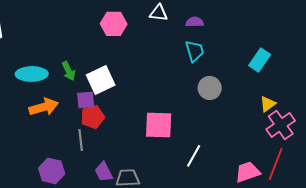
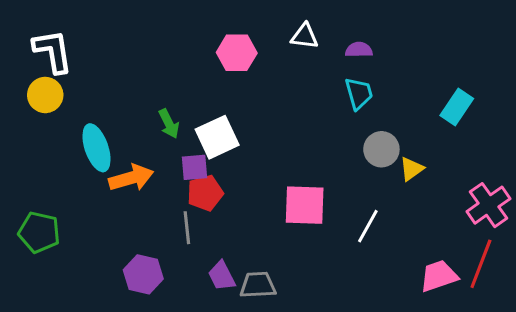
cyan ellipse: (32, 74) -> (96, 148), moved, turned 72
yellow triangle: (268, 104) -> (412, 169), moved
white line: (194, 156) -> (368, 226), moved

